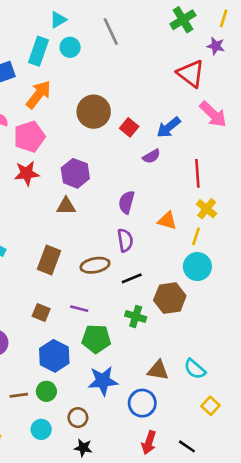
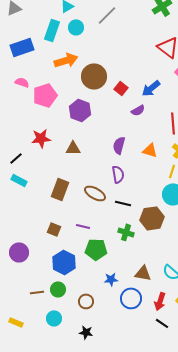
gray line: (111, 32) -> (107, 15), turned 70
orange arrow: (39, 95) -> (66, 60), moved, turned 35
red star: (27, 173) -> (41, 138), moved
purple hexagon: (75, 173) -> (80, 110), moved
orange triangle: (167, 221) -> (150, 150), moved
brown ellipse: (95, 265) -> (95, 193), turned 40
black line: (132, 278) -> (123, 203), turned 35
blue star: (103, 381) -> (111, 279), moved, size x0.6
brown circle: (78, 418) -> (86, 301), moved
red arrow: (149, 443) -> (160, 301), moved
black line: (187, 446) -> (162, 323), moved

